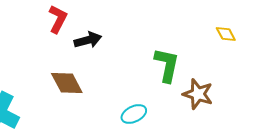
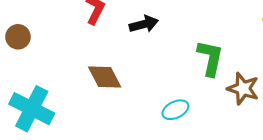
black arrow: (88, 40) -> (144, 24), moved

